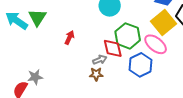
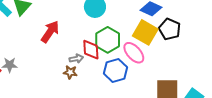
yellow square: (164, 22) -> (145, 32), turned -30
red arrow: (70, 38) -> (50, 32), size x1.6

